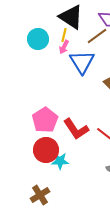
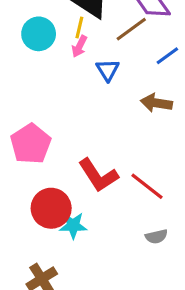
blue triangle: (82, 62) -> (108, 70), size x0.6
pink pentagon: (45, 120) -> (31, 144), moved

